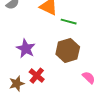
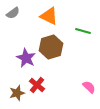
green line: (69, 22) -> (83, 31), moved
brown hexagon: (68, 51) -> (51, 47), moved

